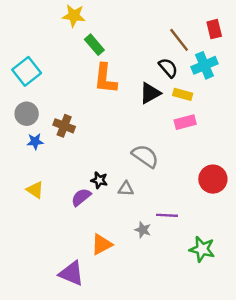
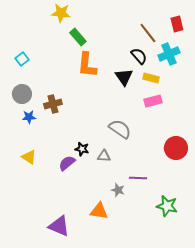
cyan square: (27, 71) -> (22, 59), size x0.6
black triangle: (150, 93) -> (124, 77), turned -36
brown cross: (64, 126) -> (53, 104), turned -36
orange triangle: (102, 244) -> (99, 211), moved, turned 36

